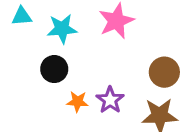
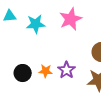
black circle: (54, 69) -> (23, 73), moved

